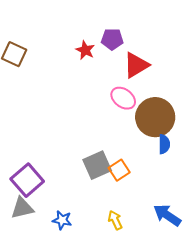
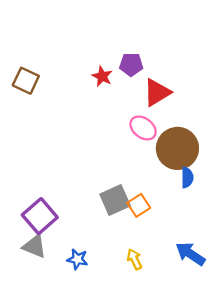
gray triangle: (22, 208) -> (34, 246), turned 35

